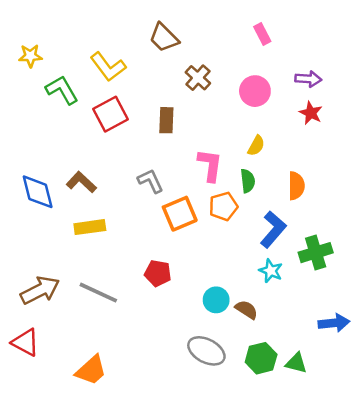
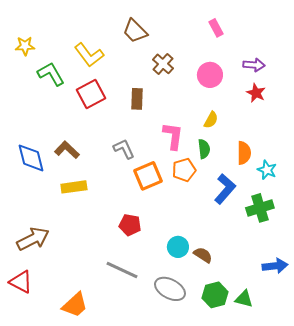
cyan star: (271, 271) -> (267, 170), moved
gray line: (98, 293) -> (122, 270), moved

